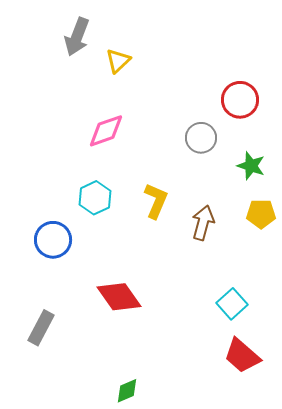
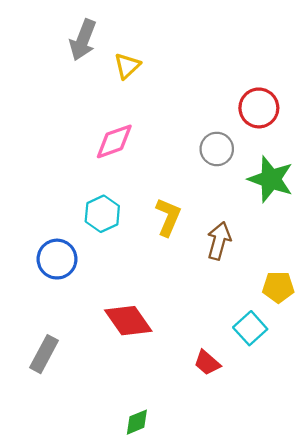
green star: (251, 166) -> (271, 179), size x1.5
yellow pentagon: (261, 214) -> (278, 287), moved
red trapezoid: (242, 356) -> (207, 363), moved, size x0.7

